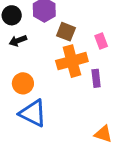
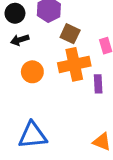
orange circle: (23, 83) -> (32, 72), moved
blue triangle: (33, 113) -> (33, 135), moved, turned -36

